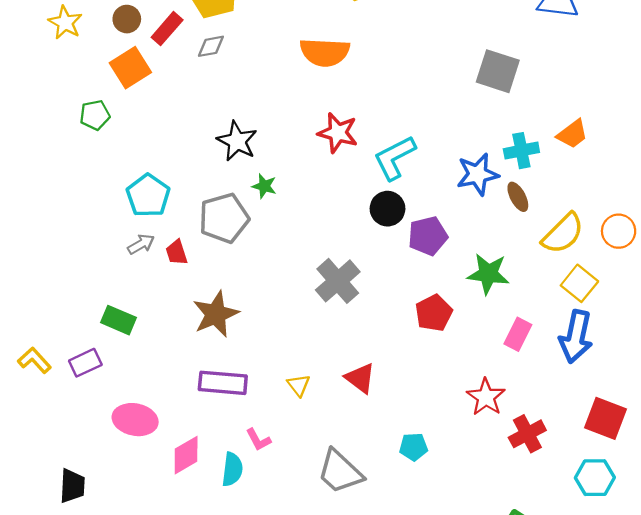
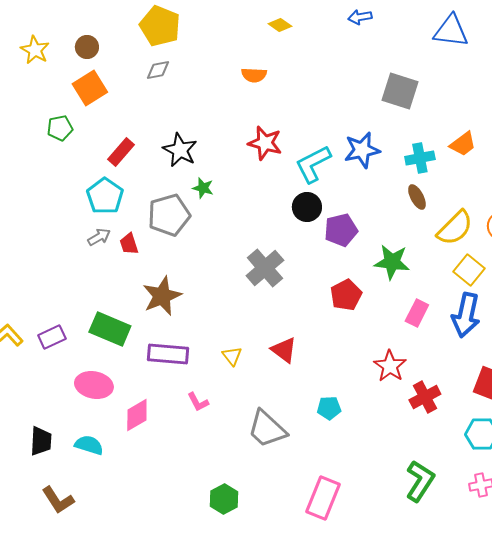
red rectangle: (167, 29) -> (121, 152), moved
orange semicircle: (325, 52) -> (254, 75), size x0.6
blue star: (478, 174) -> (362, 150), moved
green rectangle: (119, 320) -> (110, 329), moved, size x1.4
cyan semicircle: (232, 469) -> (89, 445), moved, turned -80

